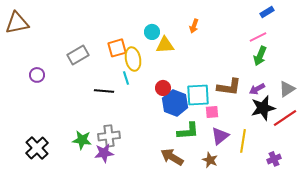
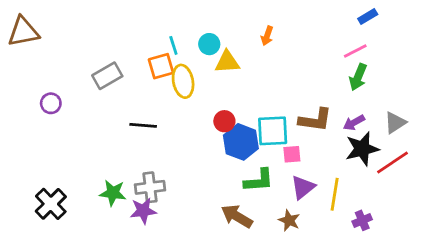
cyan line: (126, 78) -> (173, 45), moved
purple cross: (274, 159) -> (362, 220), moved

